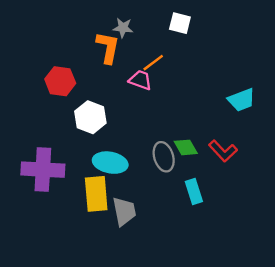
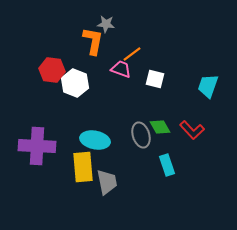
white square: (180, 23) -> (155, 79), moved
cyan trapezoid: (242, 100) -> (208, 86), turned 130
white hexagon: (90, 117) -> (75, 83), moved

